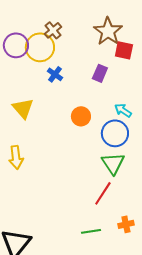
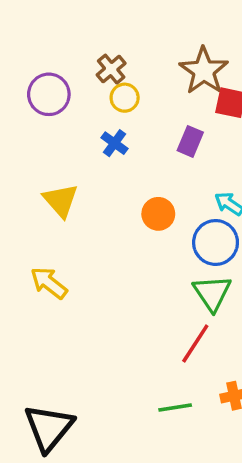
yellow circle: (40, 47) -> (125, 98), moved, size x0.6
yellow arrow: (16, 157) -> (49, 283), turned 135

